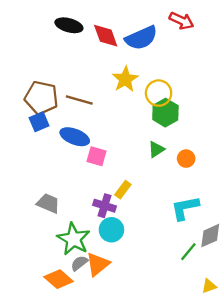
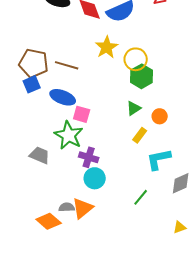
yellow rectangle: (123, 190) -> (140, 135), moved
green star: (74, 239) -> (69, 135), moved
green line: (188, 252) -> (141, 197), moved
gray semicircle: (79, 263) -> (67, 207), turned 35

